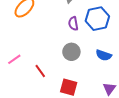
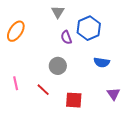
gray circle: (71, 52) -> (58, 66), moved
pink line: (14, 59) -> (16, 83), turned -56

